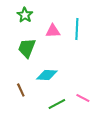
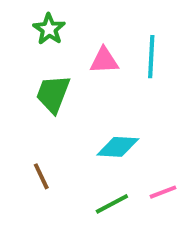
cyan diamond: (47, 75) -> (118, 147), moved
pink line: (83, 98) -> (163, 192), turned -48

